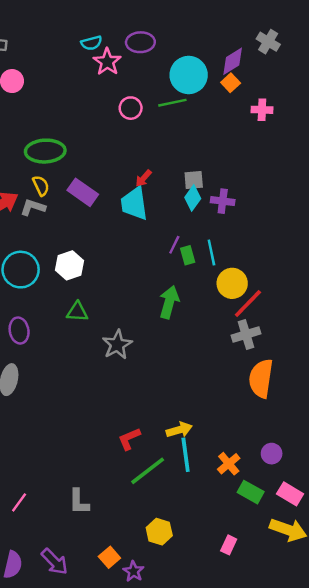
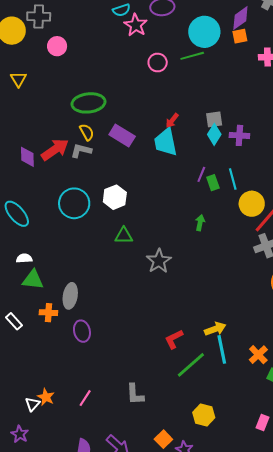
orange square: (231, 83) -> (240, 36), turned 35
green arrow: (169, 302) -> (200, 223), size x0.6
purple ellipse: (19, 331) -> (82, 331), moved

